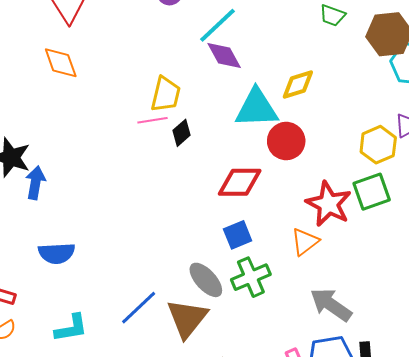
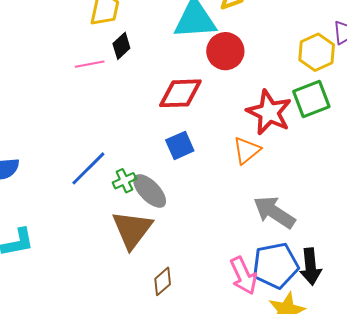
pink line: (152, 120) -> (90, 64), moved
green cross: (251, 277) -> (124, 181), moved, size x0.6
blue line: (139, 308) -> (88, 168), moved

